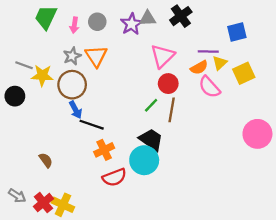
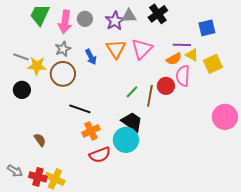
pink arrow: (74, 25) -> (65, 22), size x1.6
orange triangle: (96, 56) -> (116, 49), moved
yellow triangle: (220, 63) -> (192, 55), turned -48
red circle: (168, 84) -> (166, 86), moved
pink semicircle: (209, 87) -> (183, 76), turned 45
black circle: (15, 96) -> (22, 90), moved
blue arrow: (76, 110) -> (91, 57), moved
red cross: (43, 203) -> (38, 177), turned -36

